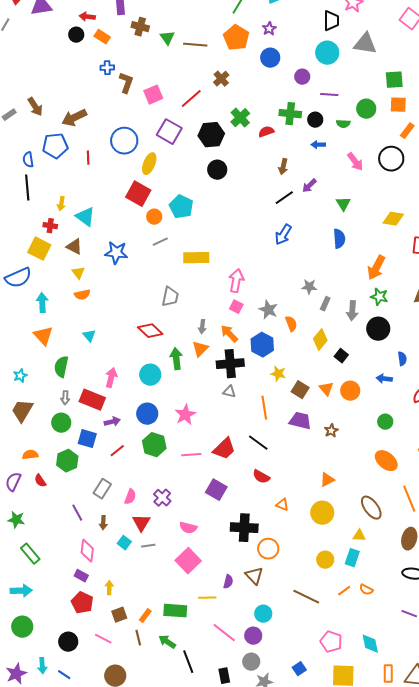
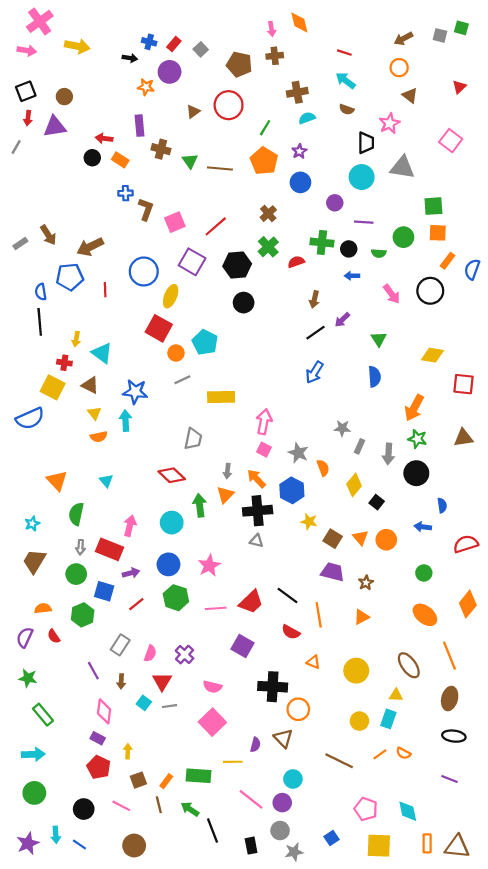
brown cross: (221, 79) -> (268, 214), moved
cyan arrow: (42, 303) -> (126, 421), moved
orange line: (264, 408) -> (319, 615), moved
orange triangle: (327, 480) -> (362, 617), moved

